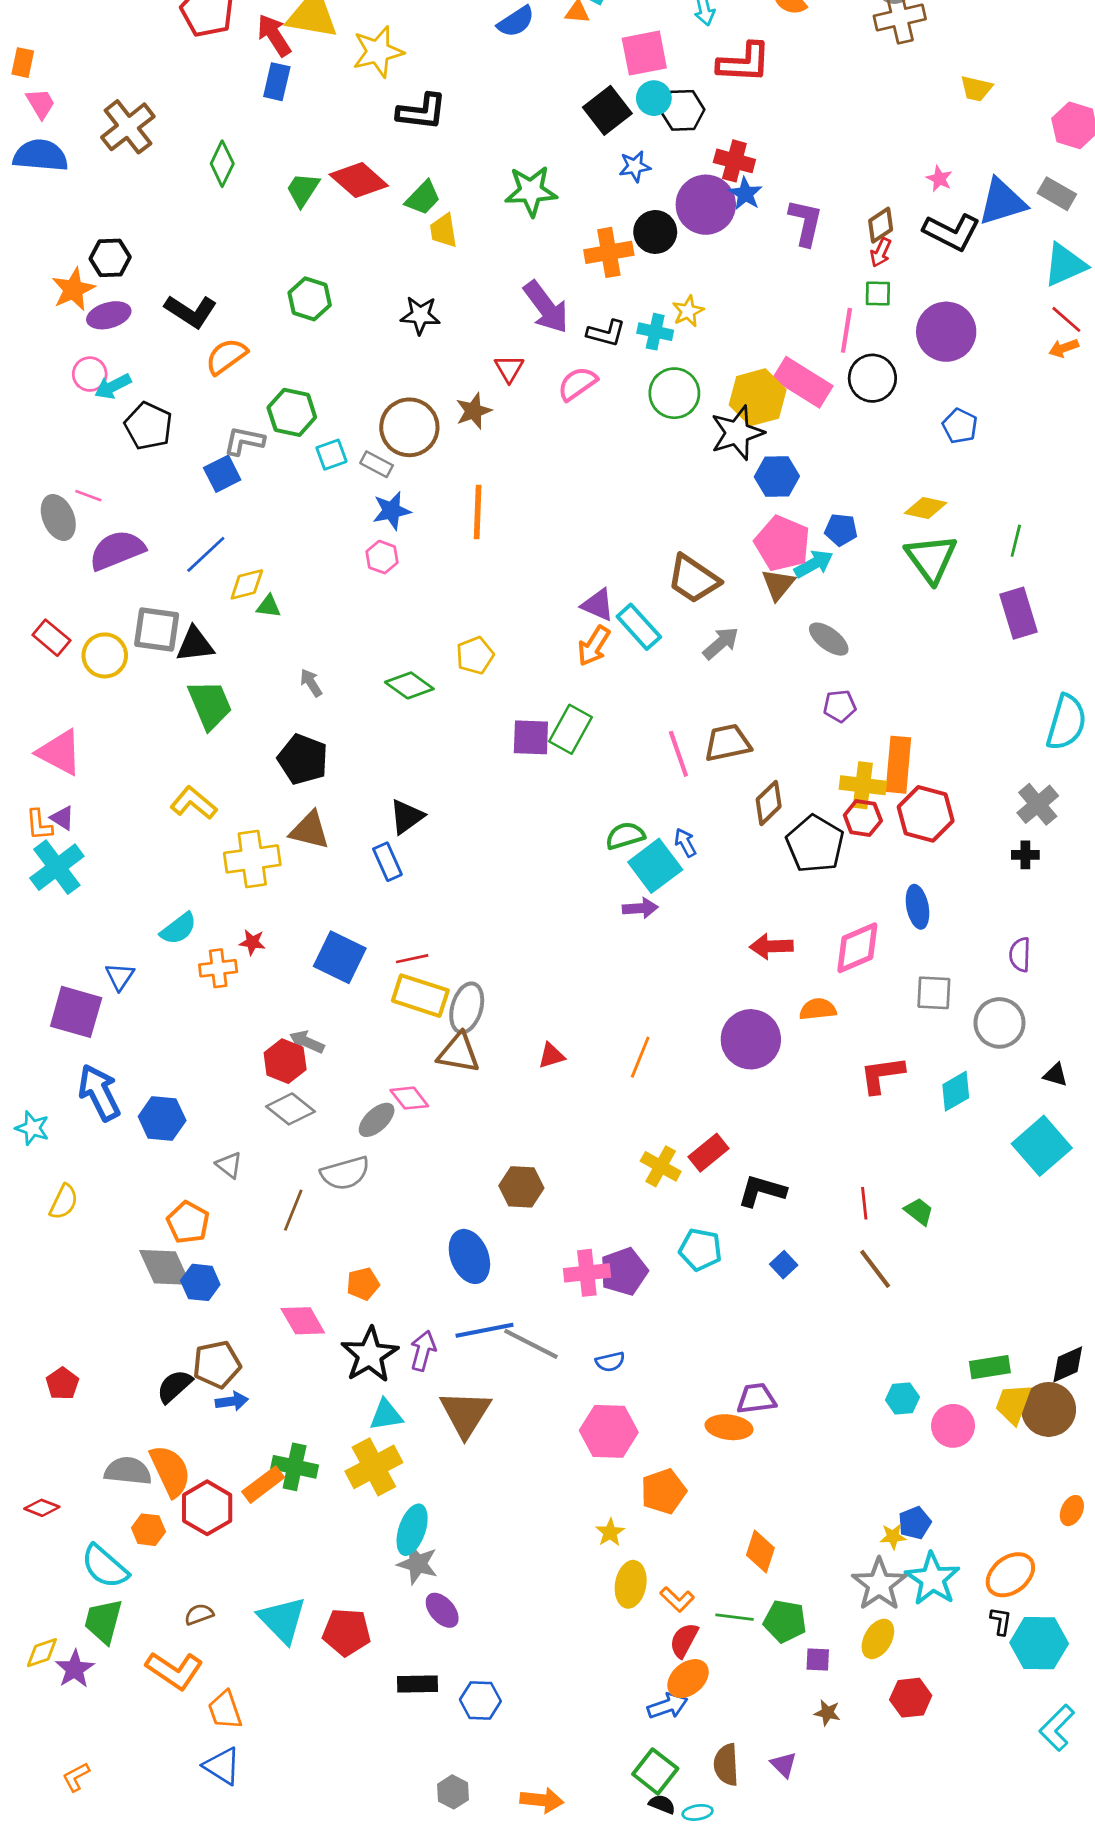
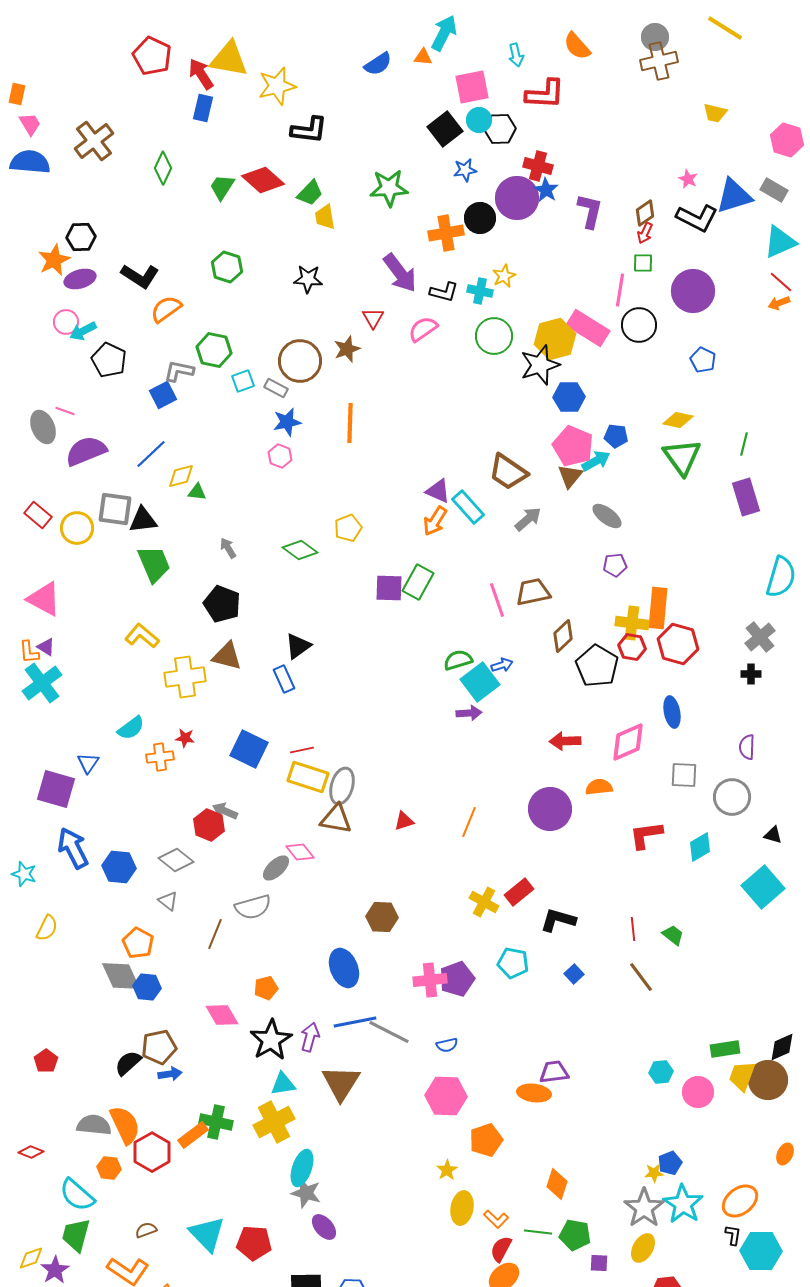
blue arrow: (685, 843) -> (502, 665), turned 100
gray diamond: (291, 1109) -> (176, 860), moved

